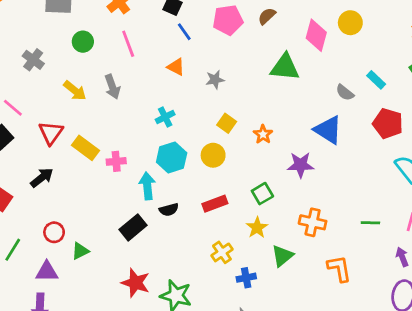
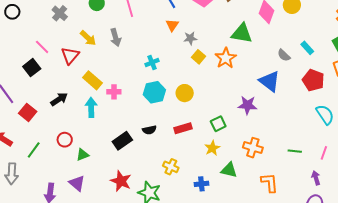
orange triangle: (176, 67) -> (172, 25), moved, turned 32
yellow square: (227, 123) -> (199, 57), moved
red triangle: (51, 133) -> (70, 55), moved
orange star: (263, 134) -> (226, 58), moved, size x1.5
cyan arrow: (147, 186) -> (91, 107), moved
yellow cross: (222, 252) -> (171, 167), moved, turned -35
green triangle: (282, 256) -> (229, 170), turned 48
purple triangle: (47, 272) -> (77, 183), moved, turned 36

